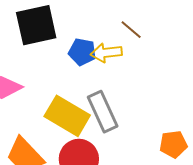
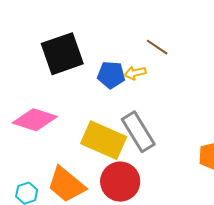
yellow arrow: (106, 53) -> (135, 73), size x0.7

